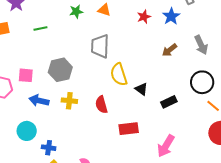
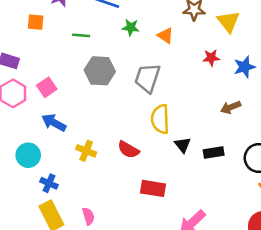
gray hexagon: (60, 70) -> (100, 71), moved
pink square: (26, 75) -> (47, 87), turned 35
yellow cross: (69, 101) -> (86, 151), moved
black rectangle: (169, 102) -> (214, 152), moved
red semicircle: (101, 105) -> (128, 150), turned -60

